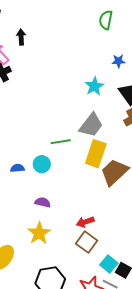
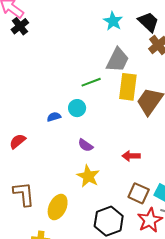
purple semicircle: (43, 202) -> (86, 145), turned -147
red arrow: (85, 222) -> (131, 156), turned 30
brown square: (87, 242) -> (139, 193), moved

